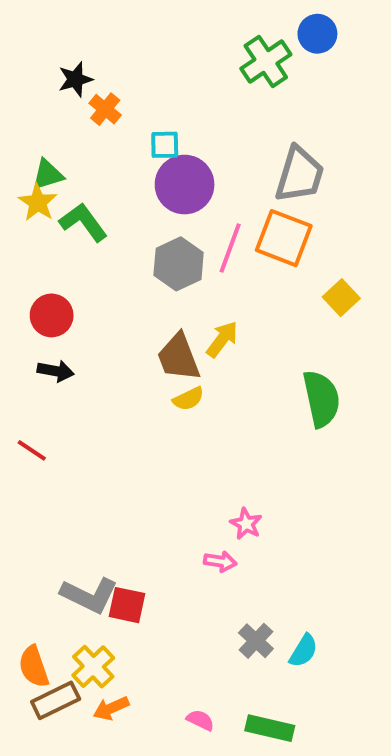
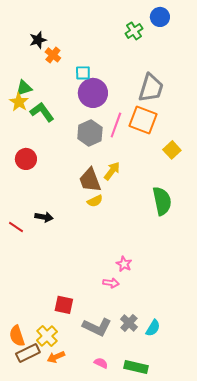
green cross: (266, 62) -> (134, 31), size x0.7
black arrow: (56, 371) -> (44, 217), moved
gray L-shape: (89, 595) -> (97, 327), moved

